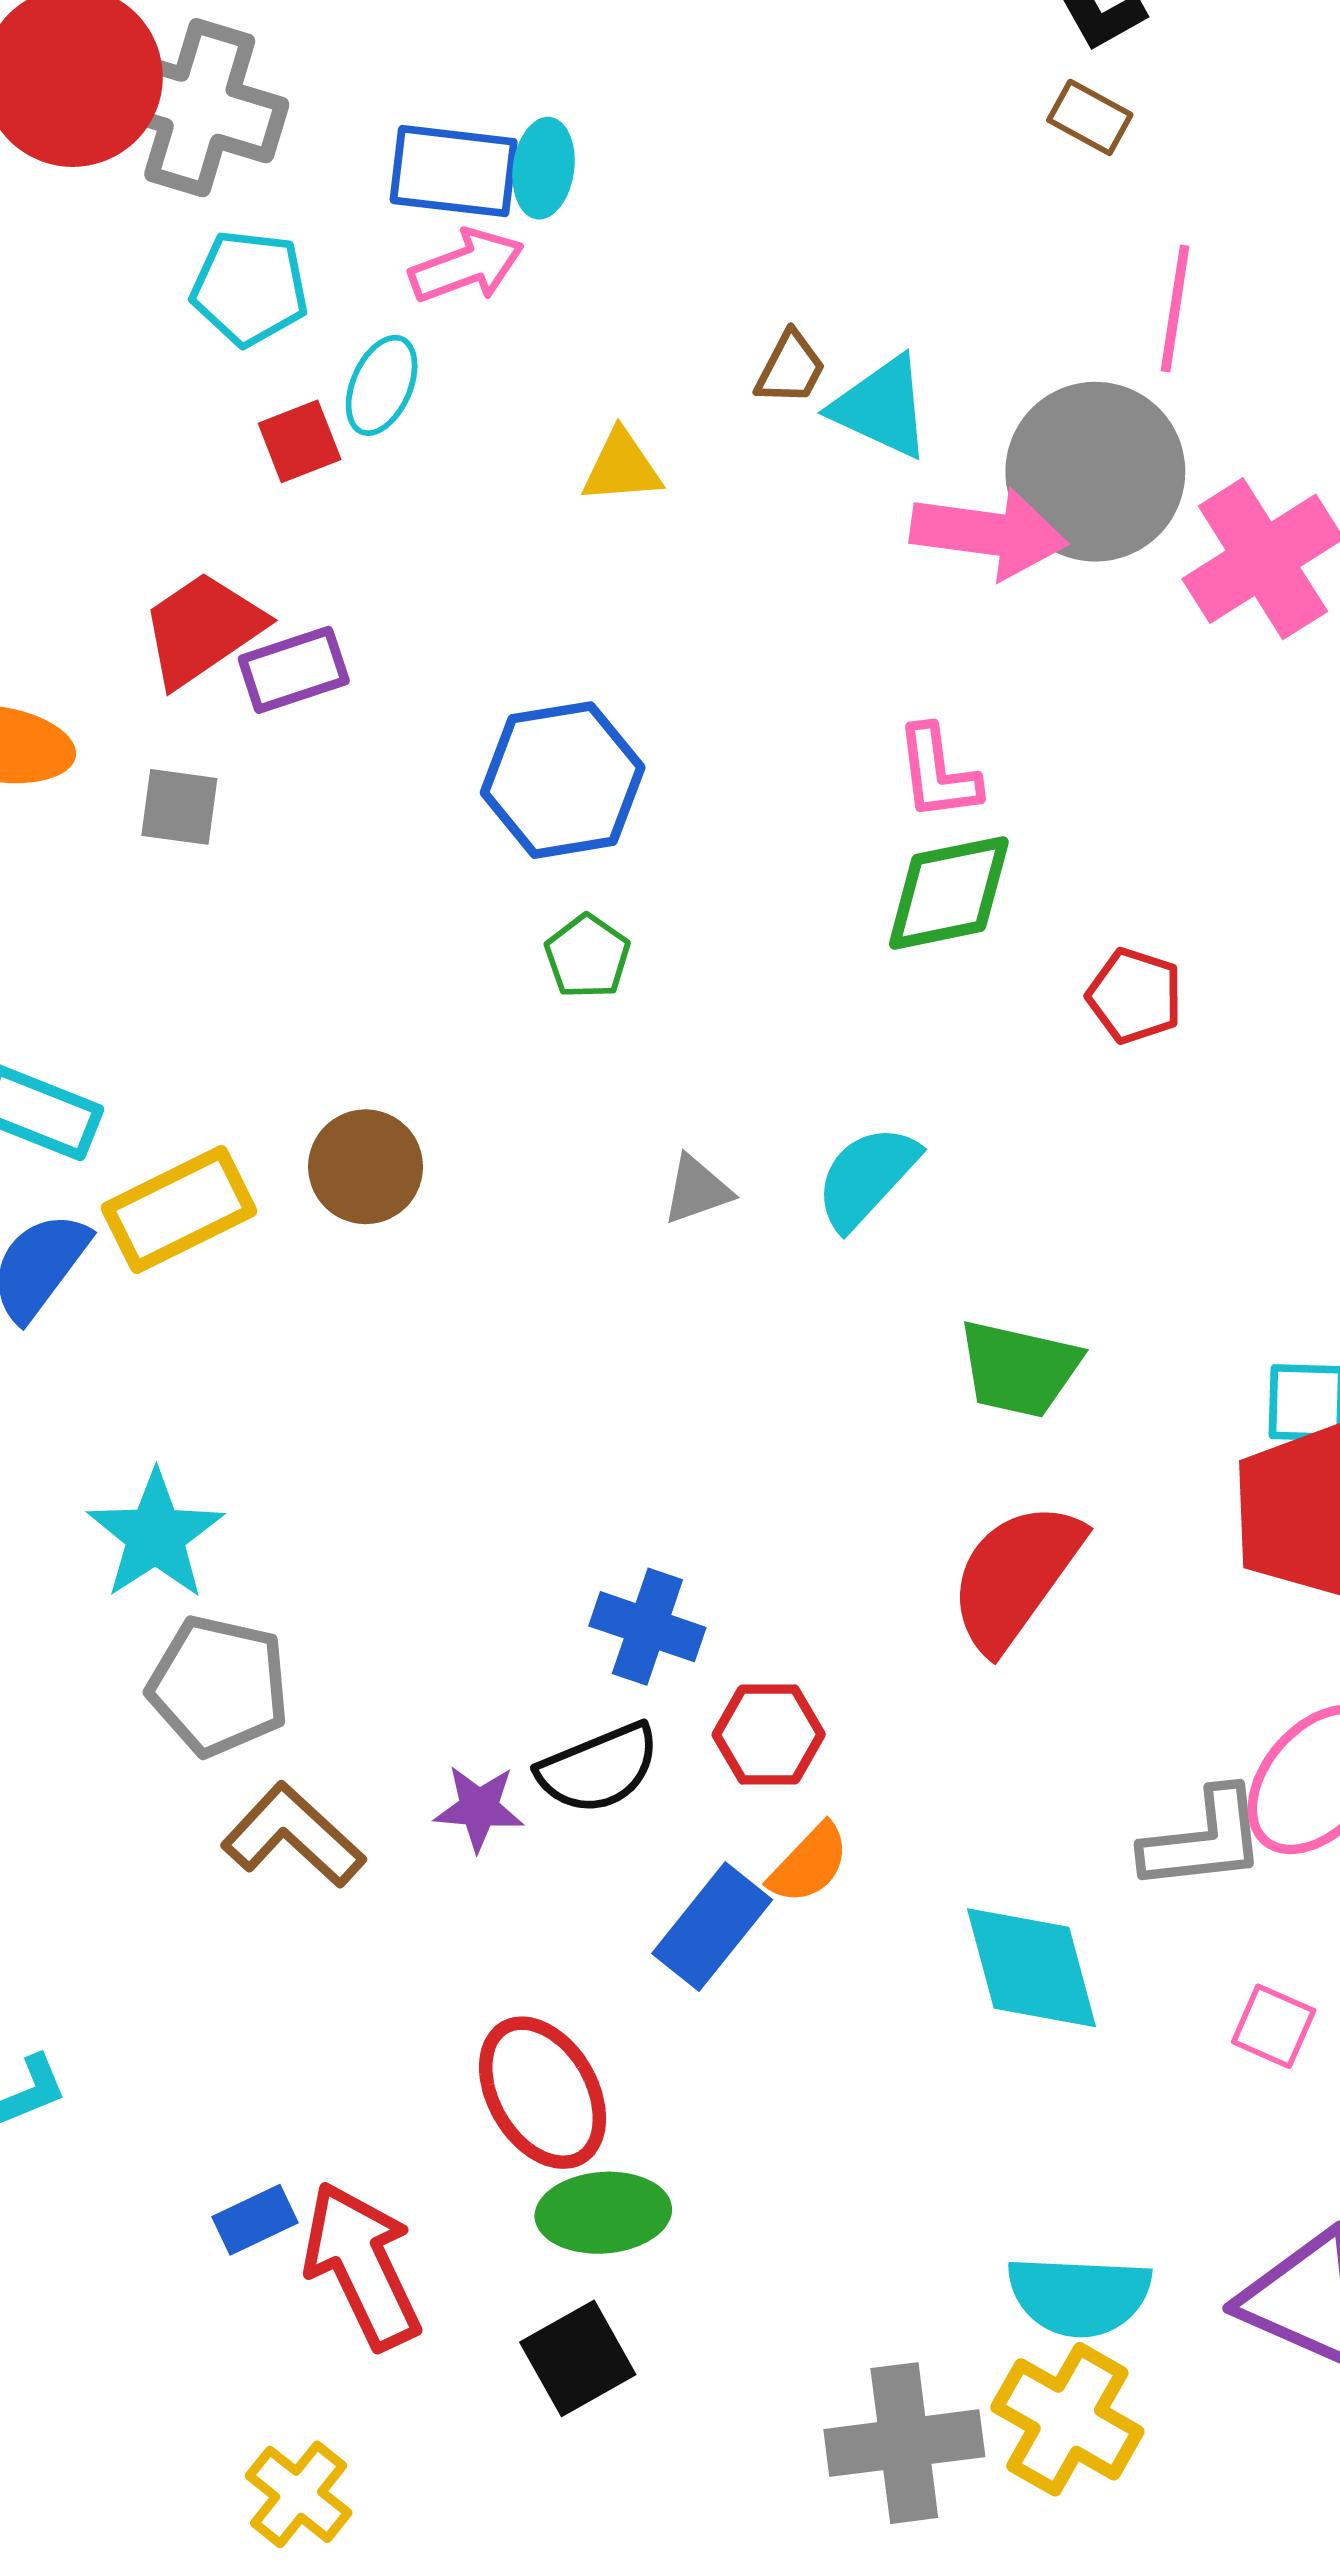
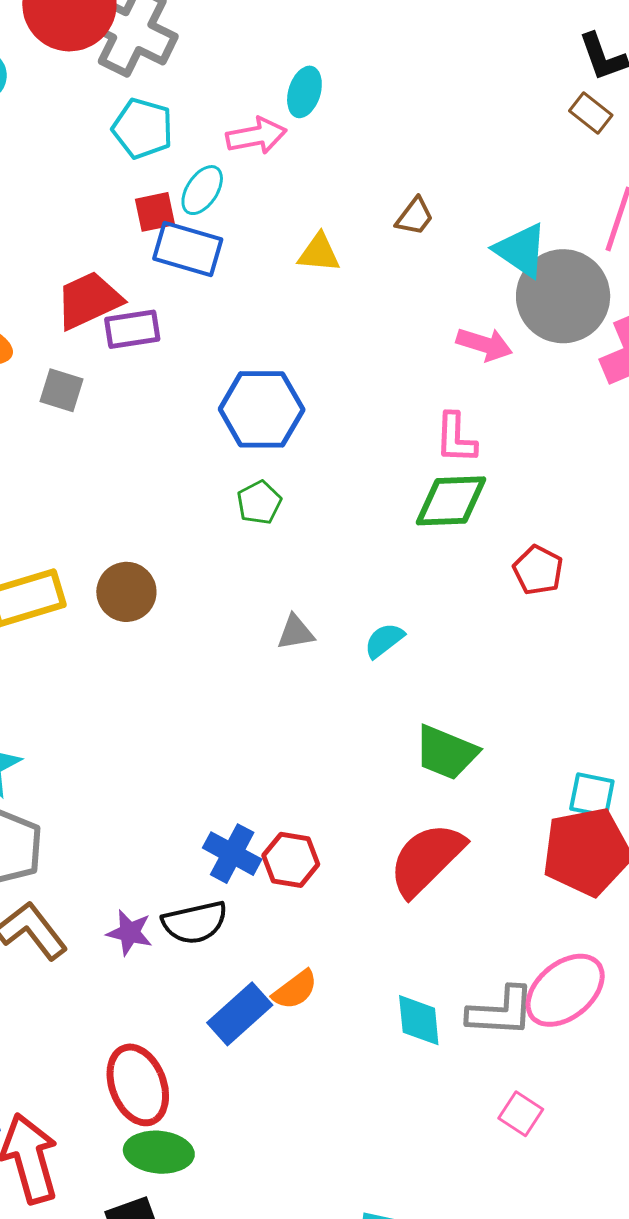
blue rectangle: (454, 171) -> (188, 249), moved
cyan triangle: (882, 407) -> (521, 250), moved
pink arrow: (989, 533) -> (484, 344), moved, size x0.7
cyan semicircle: (867, 1177) -> (384, 640), size x0.7
red hexagon: (769, 1734) -> (291, 860), moved
cyan diamond: (1031, 1968) -> (419, 1020), moved, size x0.7

